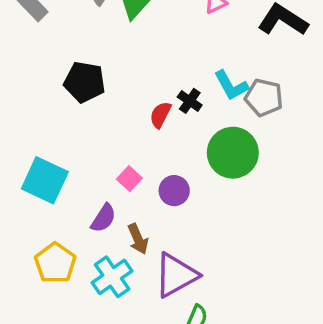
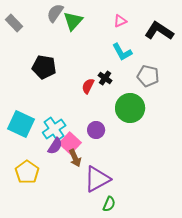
cyan L-shape: (231, 85) -> (122, 52), moved
pink square: (129, 179) -> (70, 143), moved, size x1.5
cyan cross: (112, 277) -> (54, 129), moved

